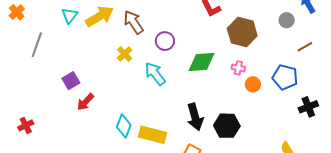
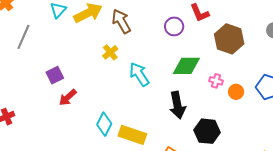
purple circle: (165, 41) -> (174, 26), moved
pink cross: (238, 68) -> (216, 81), moved
black arrow: (195, 117) -> (177, 105), moved

